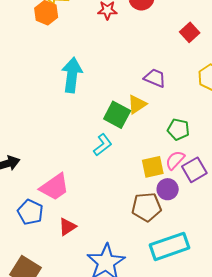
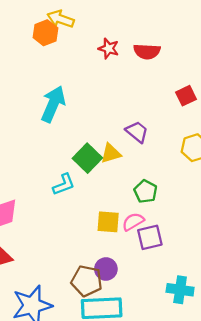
purple circle: (168, 189) -> (106, 269), moved
brown pentagon: (147, 207) -> (87, 281), moved

